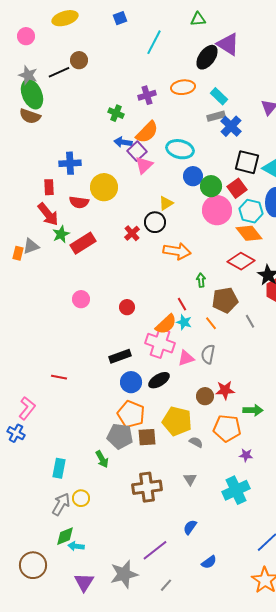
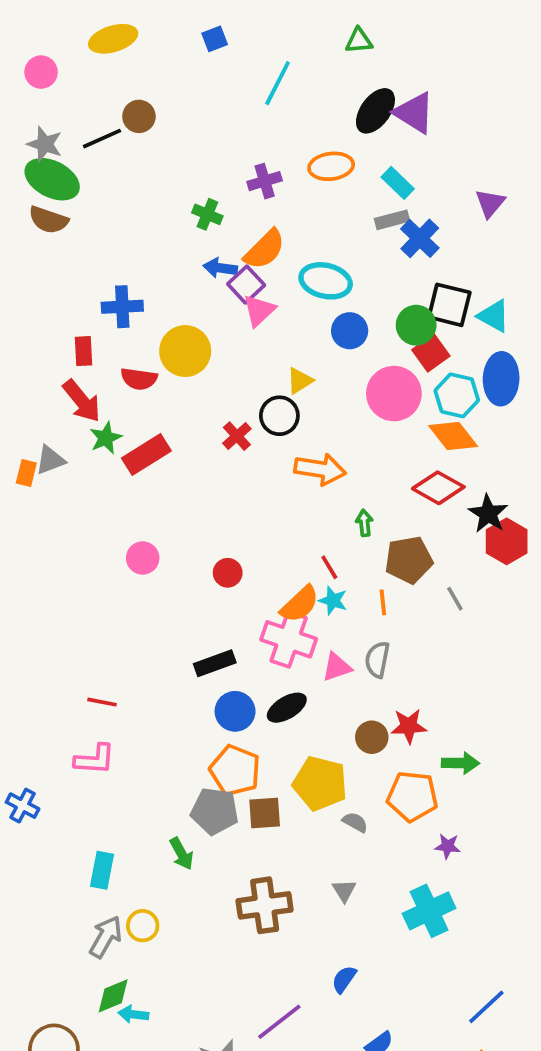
purple triangle: (228, 44) -> (414, 113), moved
green ellipse: (32, 94) -> (52, 179), turned -40
green circle: (211, 186) -> (416, 325), moved
orange line: (211, 323) -> (383, 602), turned 32
pink L-shape: (27, 408) -> (95, 759), moved, turned 55

